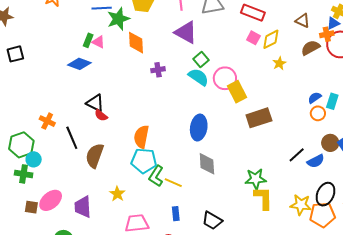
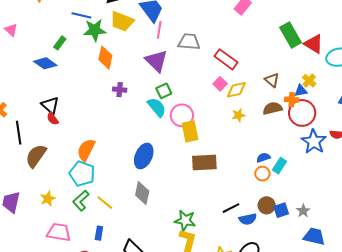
pink triangle: (98, 42) -> (11, 30), moved
green L-shape: (156, 176) -> (81, 201), moved

